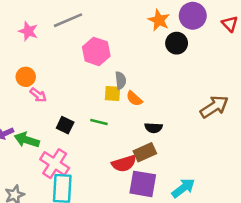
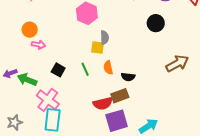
black circle: (177, 43) -> (156, 23), moved
pink arrow: (38, 95) -> (38, 45), turned -32
orange semicircle: (134, 99) -> (108, 68), moved, turned 32
green line: (99, 122) -> (85, 69), turned 48
purple square: (143, 184) -> (117, 121), turned -30

